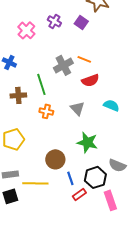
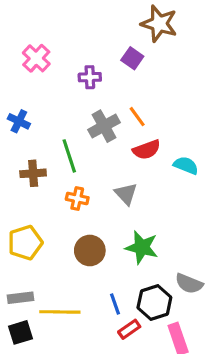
purple cross: (54, 21) -> (90, 77), moved, turned -32
pink cross: (26, 30) -> (36, 58), moved
orange line: (84, 59) -> (137, 117), turned 32
cyan semicircle: (111, 105) -> (186, 165), moved
brown circle: (55, 159) -> (90, 250), moved

